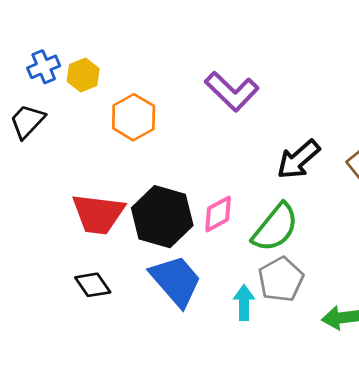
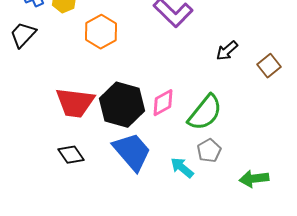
black arrow: (298, 159) -> (227, 51), moved, size x0.7
gray pentagon: (281, 279) -> (209, 151), size x0.7
cyan arrow: (244, 303) -> (182, 168), turned -50

